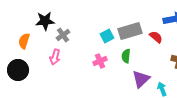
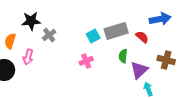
green semicircle: (126, 56) -> (123, 56), moved
pink arrow: (55, 57) -> (28, 57), moved
purple triangle: (141, 79) -> (139, 70), moved

